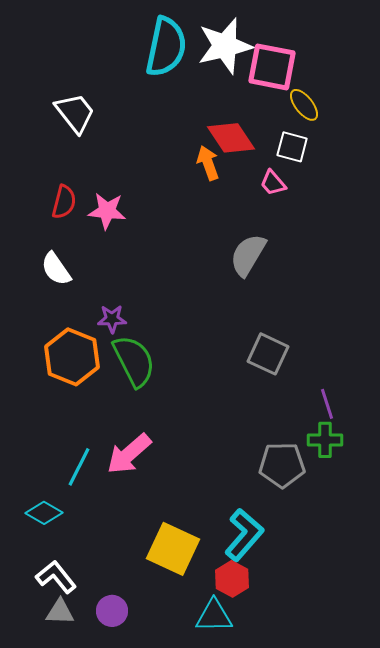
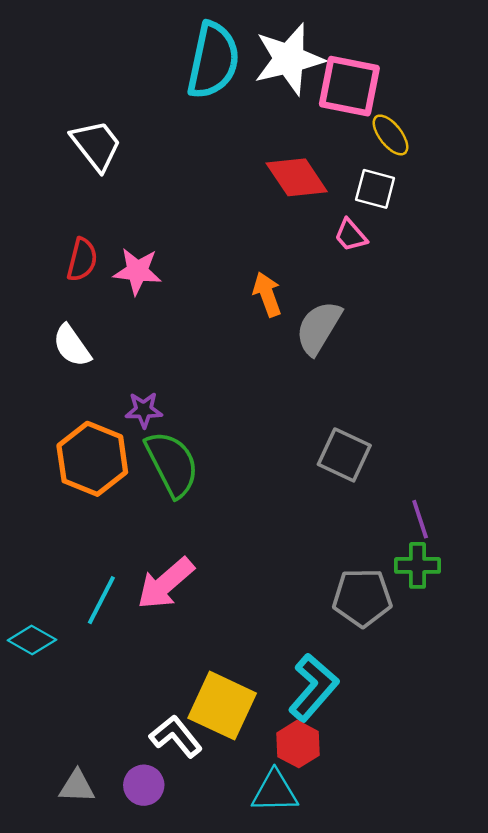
orange arrow: (208, 163) -> (267, 294), moved
cyan diamond: (44, 513) -> (32, 640), moved
white L-shape: (56, 577) -> (176, 736), moved

